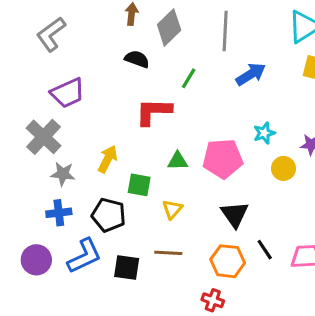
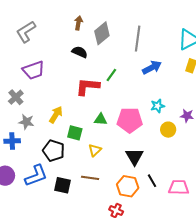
green line: (189, 78) -> (111, 75), moved
gray cross: (44, 137) -> (16, 97), size x0.7
blue cross: (59, 213) -> (12, 141), moved

